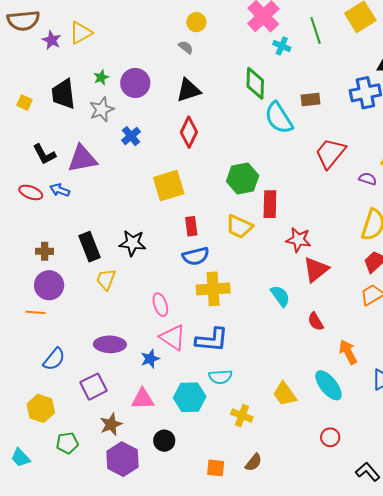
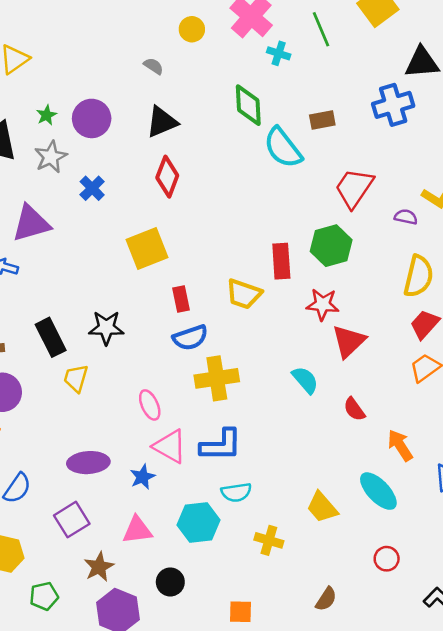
yellow circle: (196, 22) -> (192, 29), moved
green hexagon: (243, 178) -> (331, 246), moved
brown semicircle: (254, 462) -> (326, 599), moved

